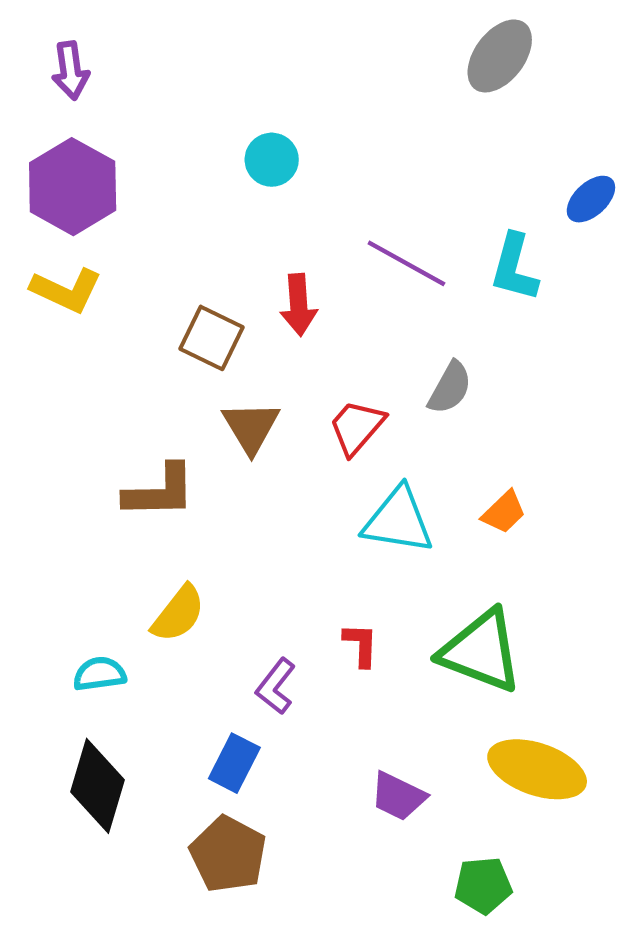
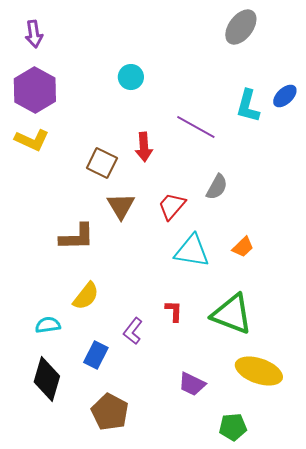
cyan L-shape: (514, 267) -> (248, 106), moved
blue rectangle: (234, 763) -> (96, 355), moved

